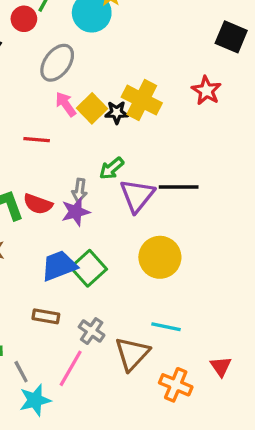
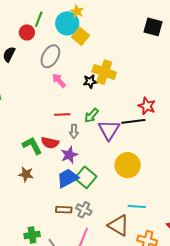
red star: (206, 91) -> (147, 106), moved
yellow square: (92, 108) -> (81, 36), moved
red line: (37, 140) -> (62, 114), moved
purple star: (76, 212) -> (69, 155), moved
gray cross: (92, 331) -> (84, 210), moved
brown triangle: (132, 354) -> (119, 225), turned -35

